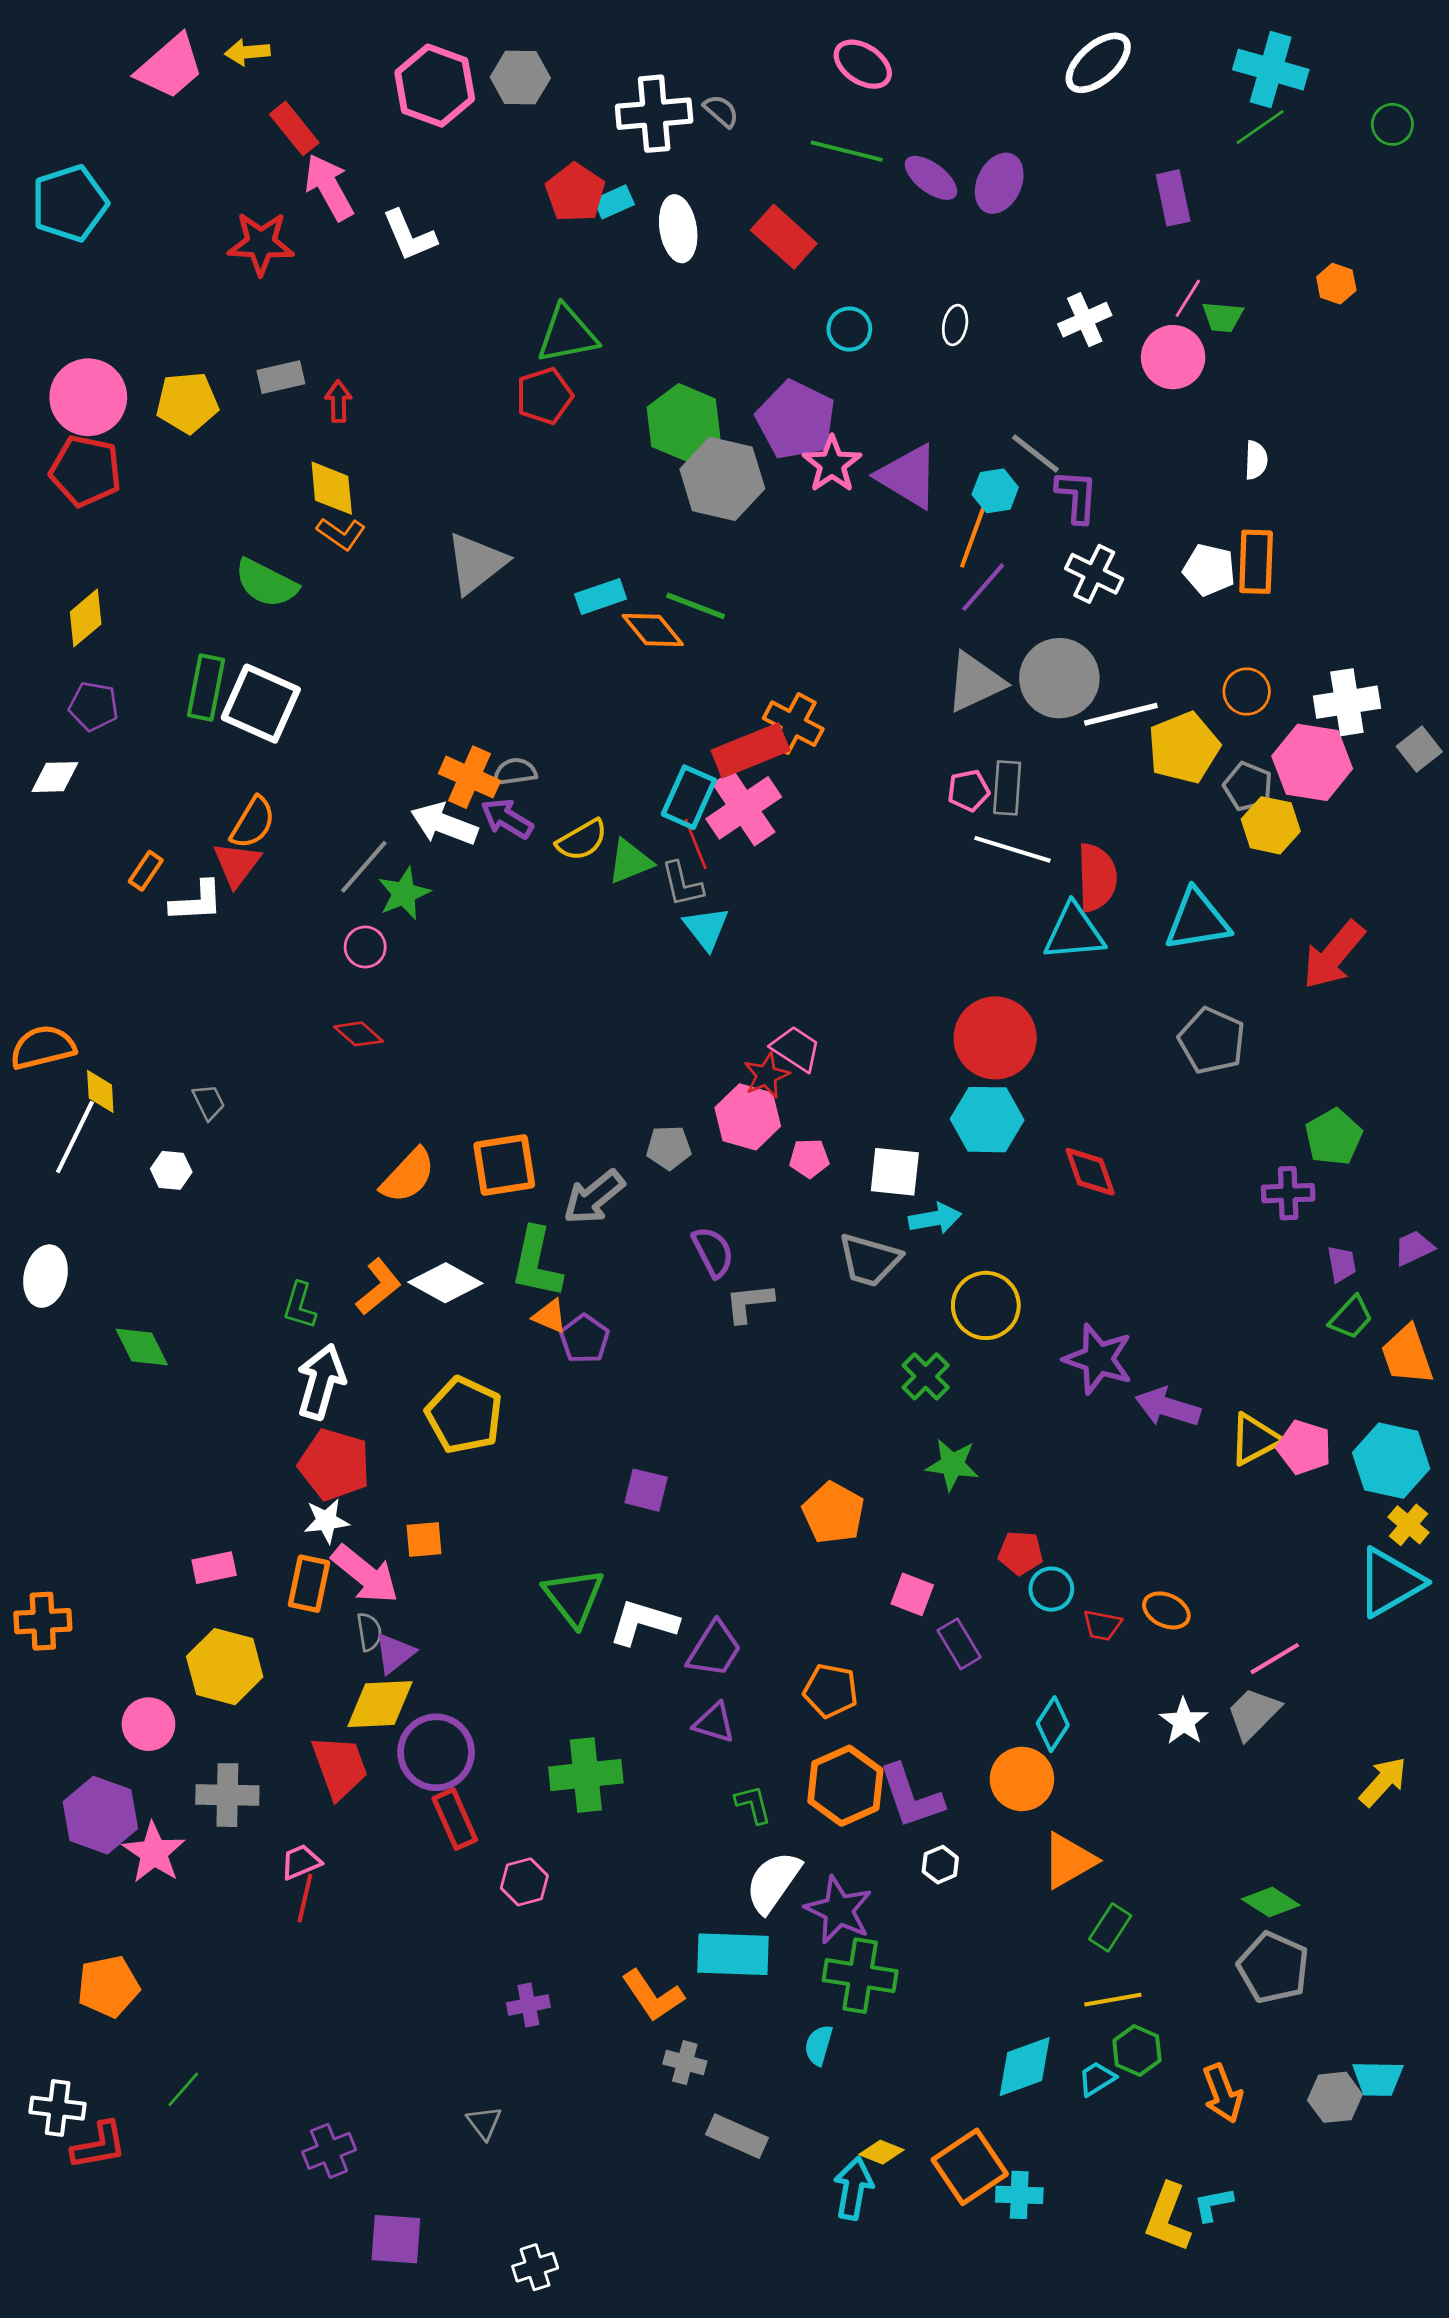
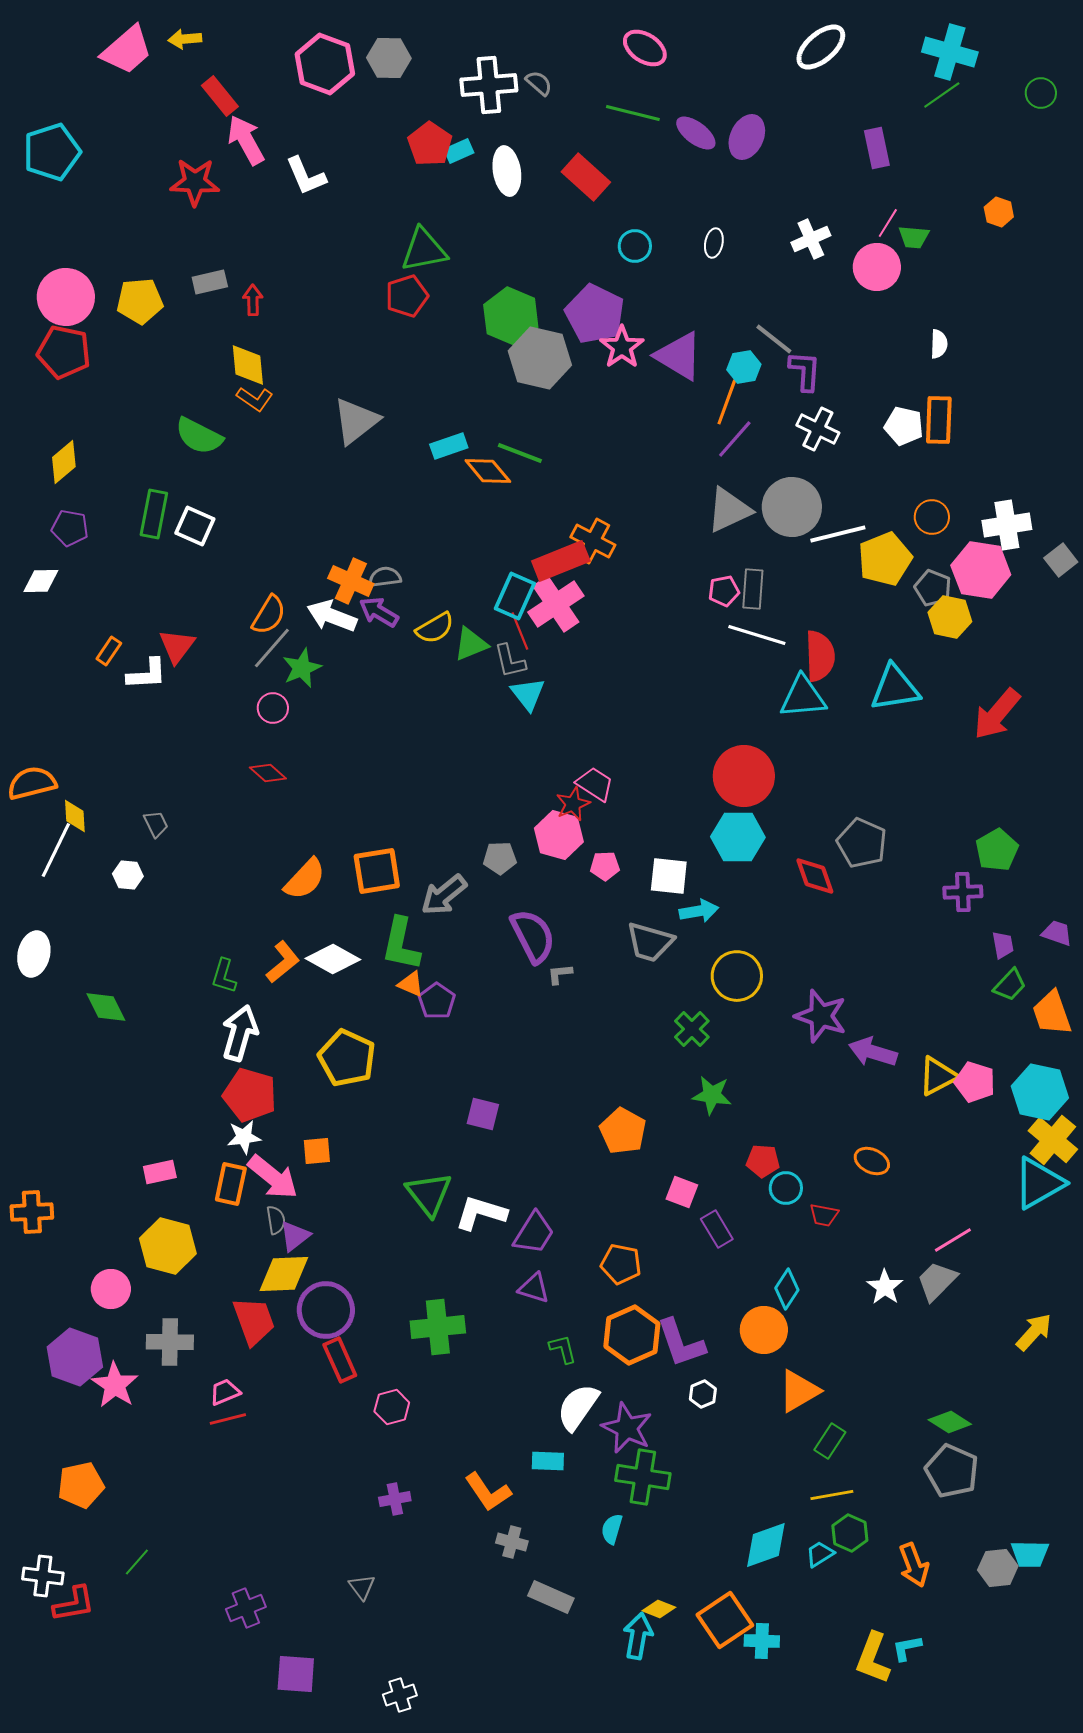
white square: (261, 704) -> (195, 526), size x0.7
orange semicircle: (253, 823) -> (269, 615), moved
gray pentagon: (1212, 1041) -> (862, 843), moved
purple trapezoid: (1414, 1248) -> (1057, 933), turned 44
purple semicircle: (713, 1252) -> (533, 936), size x1.4
gray L-shape: (749, 1303) -> (560, 974), size x0.7
yellow cross: (1408, 1525) -> (1053, 1140), size x1.6
orange ellipse: (1166, 1610) -> (872, 1161), moved
red line: (305, 1898) -> (228, 1419), turned 63
cyan rectangle: (733, 1954) -> (548, 1461), size x0.6

